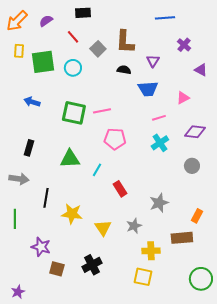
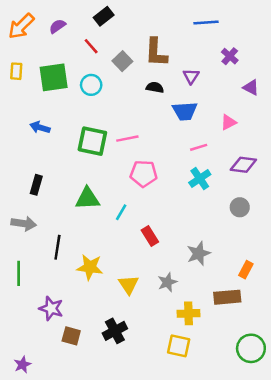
black rectangle: (83, 13) -> (104, 16), turned -35
yellow rectangle: (19, 51) -> (16, 71), moved

